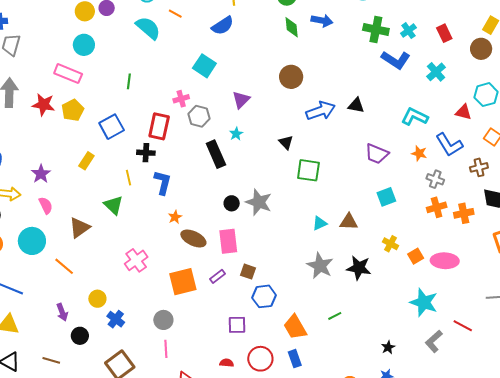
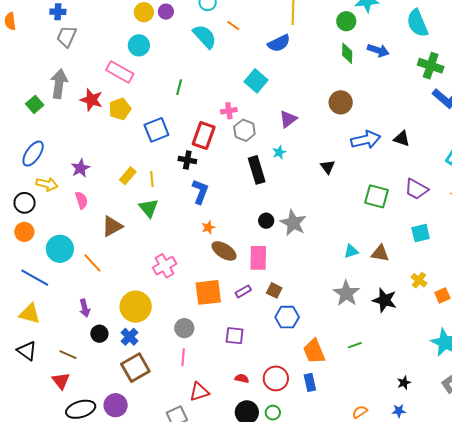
yellow rectangle: (86, 161) -> (128, 176), moved
green square: (308, 170) -> (376, 196), moved
yellow line: (128, 178) -> (152, 179), moved
cyan circle: (32, 241) -> (60, 249), moved
yellow circle: (97, 299) -> (136, 307), moved, size x1.8
blue cross: (116, 319) -> (130, 337), moved
purple square: (237, 325) -> (235, 336), moved

